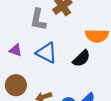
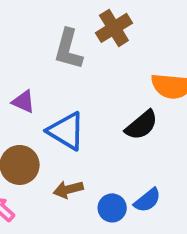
blue triangle: (47, 53) -> (66, 131), moved

